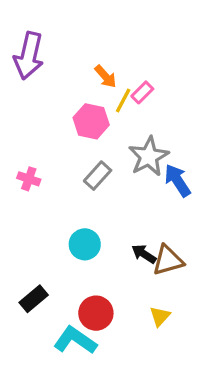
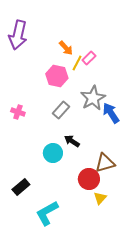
black arrow: (144, 254) -> (72, 141), moved
red circle: (96, 313) -> (89, 179), moved
cyan L-shape: (75, 340) -> (47, 213), turned -64

